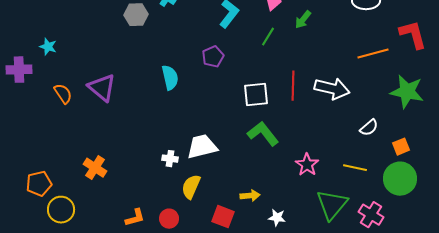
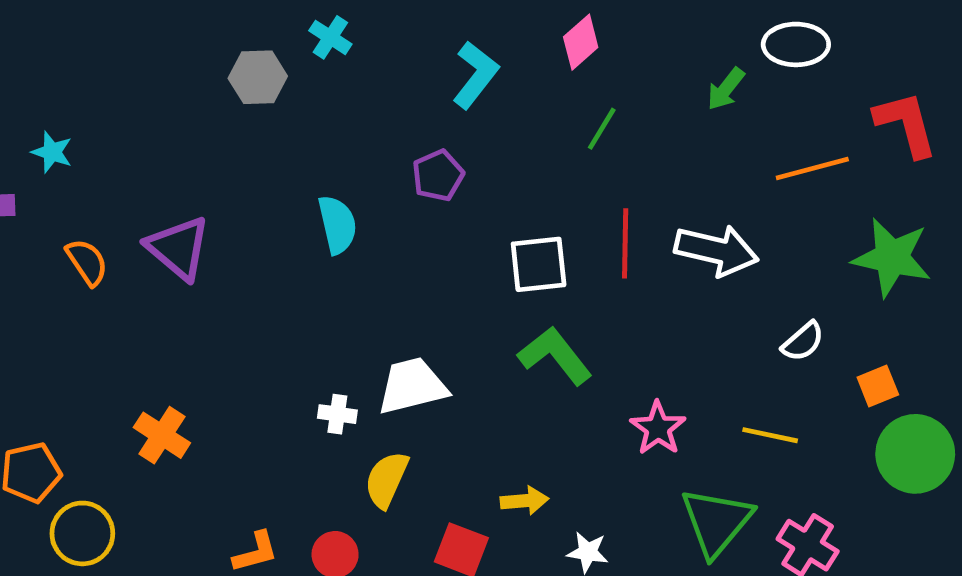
green arrow: (303, 20) -> (726, 89), moved
green line: (268, 37) -> (602, 129), moved
green circle: (400, 179) -> (915, 454), moved

